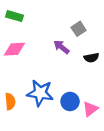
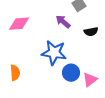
blue star: (40, 93) -> (54, 53), moved

